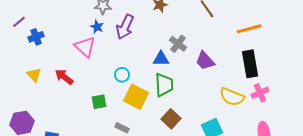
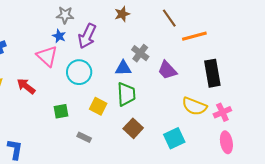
orange line: (249, 29) -> (194, 36), moved
cyan circle: (122, 75) -> (79, 72), moved, size x1.6
pink cross: (260, 93) -> (222, 112), moved
yellow square: (136, 97) -> (98, 106), size x0.7

